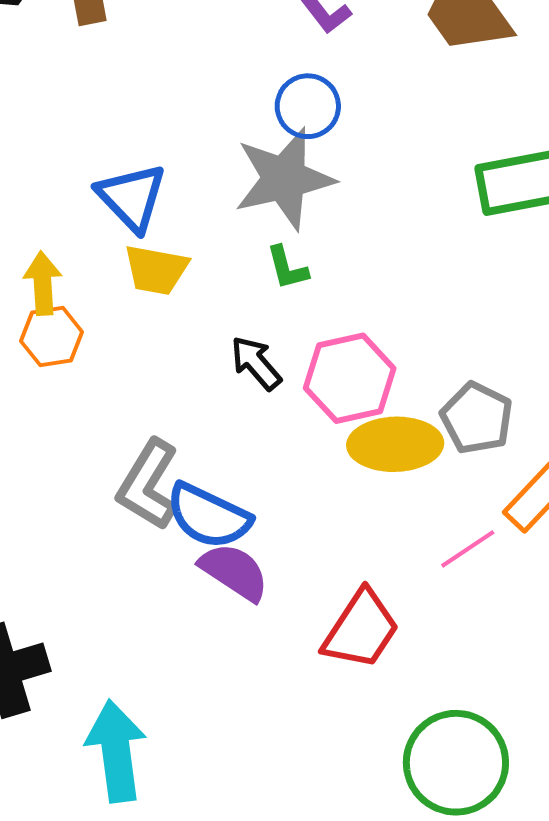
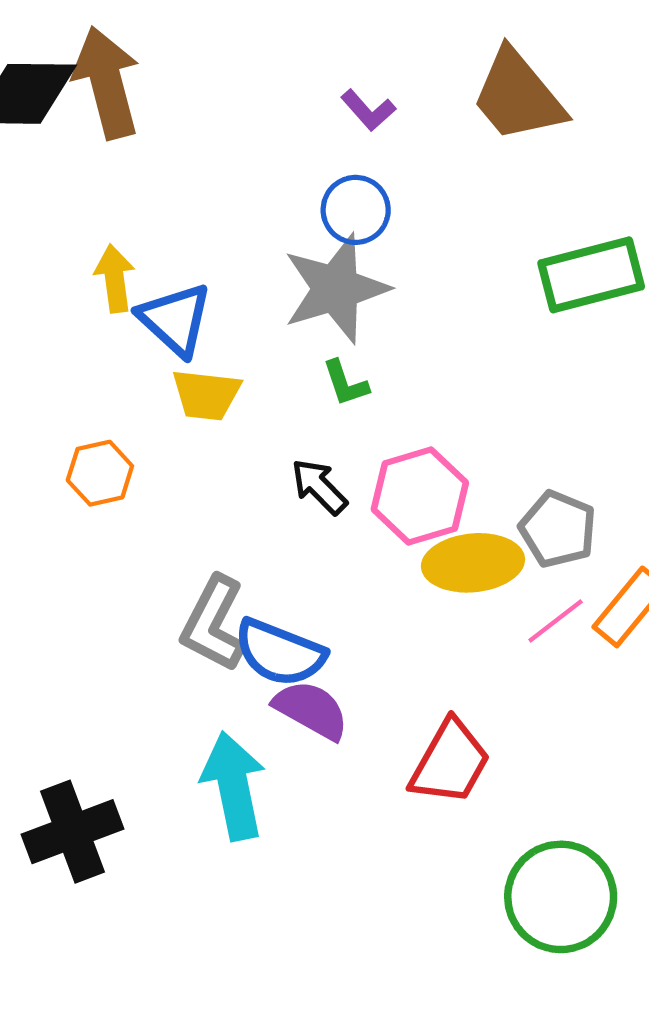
yellow arrow: (43, 283) -> (115, 278), moved
pink line: (468, 549) -> (556, 621), moved
cyan arrow: (116, 751) -> (234, 786), moved

